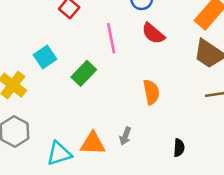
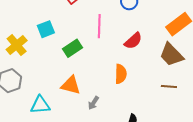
red semicircle: (153, 33) -> (133, 41), moved, turned -96
orange triangle: (93, 143) -> (71, 85), moved

